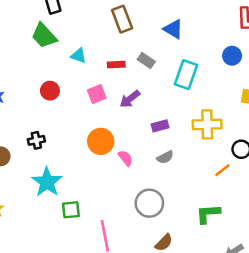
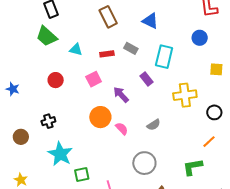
purple arrow: (130, 99) -> (121, 95), moved, turned 90
purple rectangle: (160, 126) -> (147, 79), moved, turned 72
orange line: (222, 170) -> (209, 142), moved

